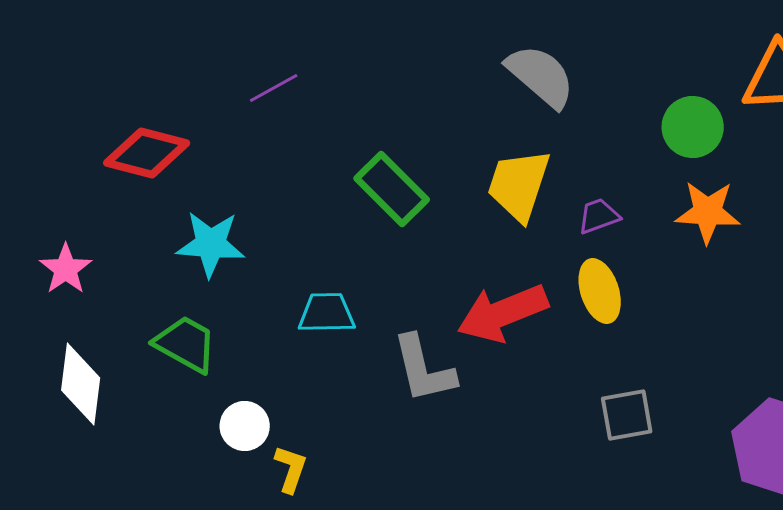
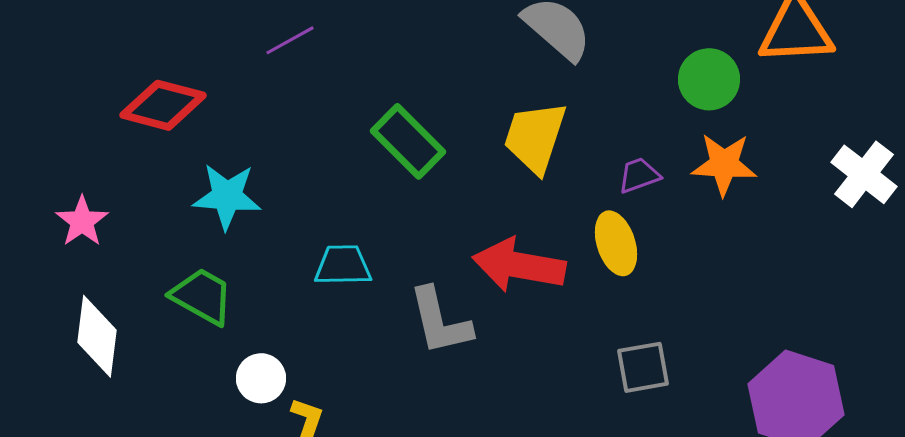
purple trapezoid: (599, 216) -> (639, 175), moved
red arrow: (503, 313) -> (519, 265), turned 32

